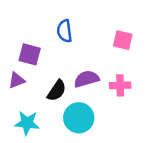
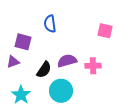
pink square: (123, 40) -> (105, 31), moved
cyan star: (27, 123) -> (21, 95), turned 30

